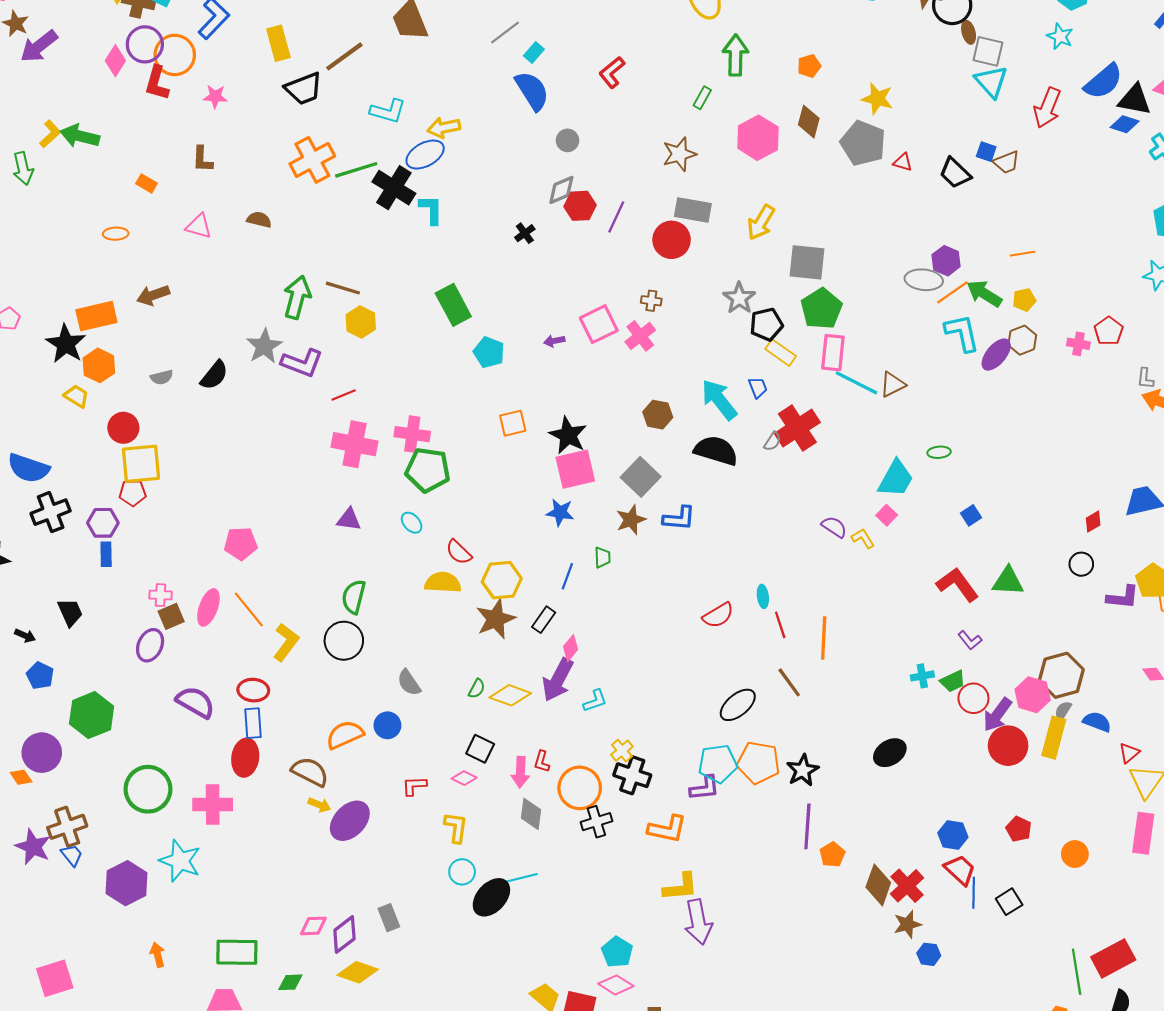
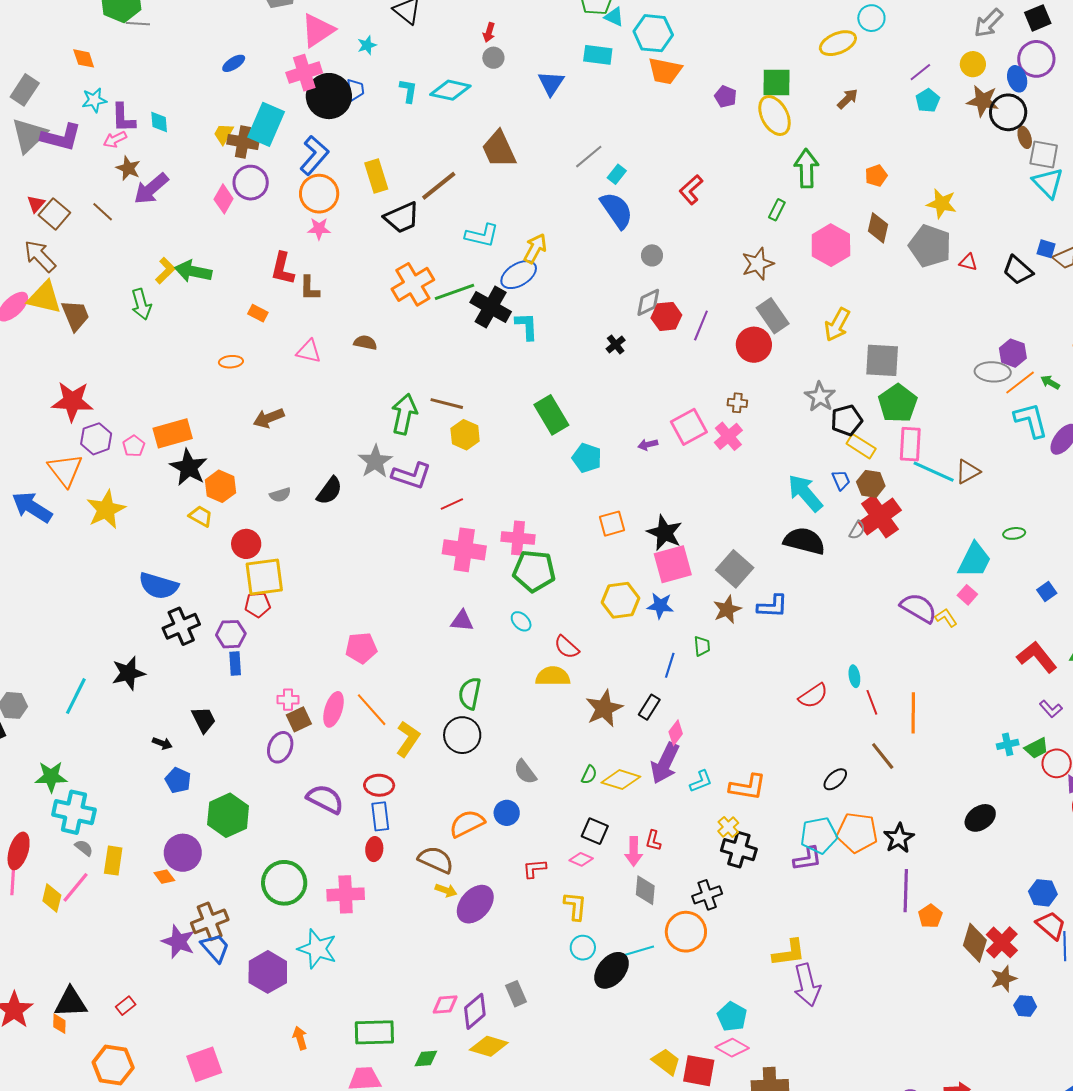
orange circle: (175, 55) -> (319, 194), moved
red L-shape: (157, 83) -> (283, 269), moved
yellow arrow: (444, 128) -> (535, 249), turned 132
gray rectangle: (693, 210) -> (773, 316), turned 48
green arrow: (984, 293) -> (1050, 382), size x0.6
orange rectangle: (96, 316) -> (173, 433), moved
brown hexagon: (658, 415) -> (871, 484), moved
purple semicircle: (834, 527) -> (919, 608), size x1.5
yellow hexagon: (502, 580) -> (620, 600), moved
black ellipse: (738, 705) -> (835, 779), size x0.7
red ellipse: (245, 758) -> (374, 849), size x0.7
orange circle: (580, 788) -> (686, 932), moved
orange L-shape: (667, 829) -> (748, 787), moved
blue trapezoid: (72, 855) -> (215, 948), size x1.4

